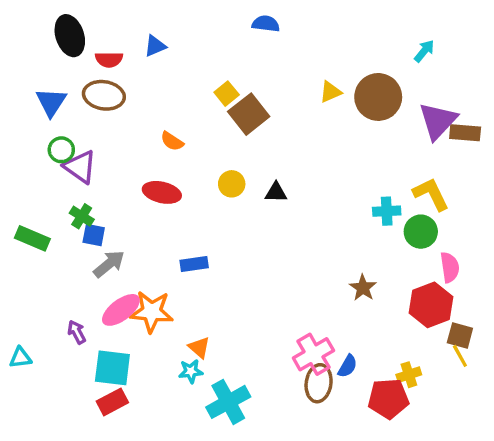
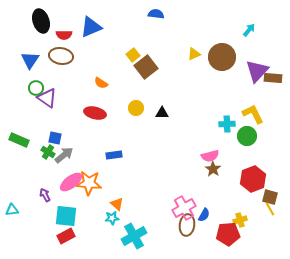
blue triangle: (155, 46) -> (91, 27), size x1.6
green cross: (82, 216) -> (48, 152), moved
pink semicircle: (450, 267) -> (210, 156), moved, turned 84

